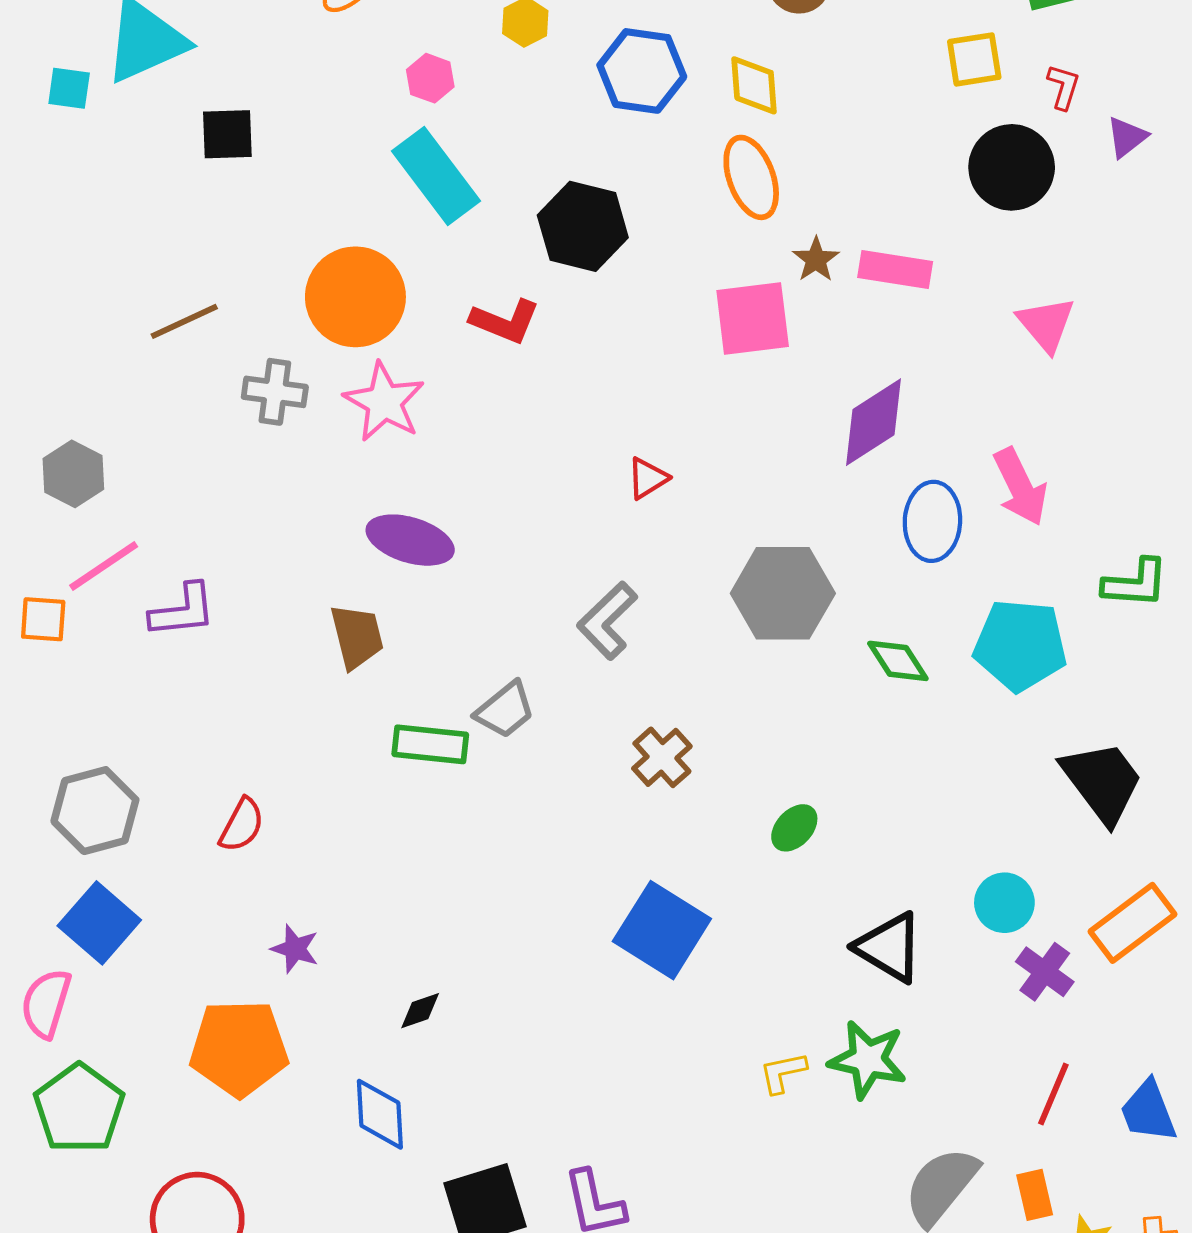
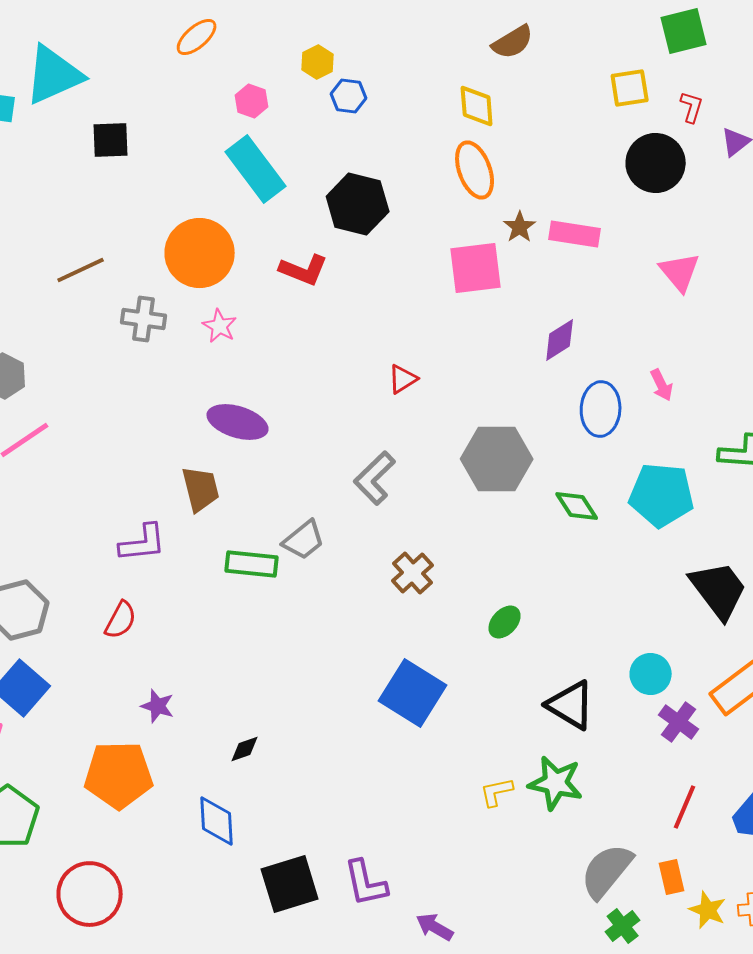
blue hexagon: (642, 71) -> (349, 96), moved, size x0.6
pink star: (384, 402) -> (220, 326), size x0.6
purple diamond: (873, 422) -> (560, 340), size x0.7
pink arrow: (1020, 487) -> (662, 385), size x0.6
purple L-shape: (183, 611) -> (143, 543), moved

